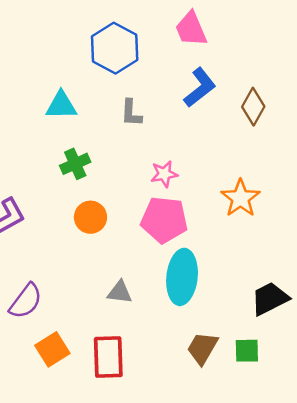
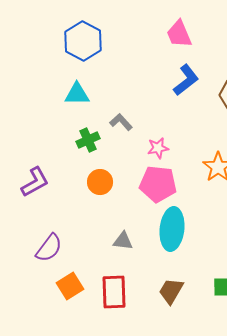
blue hexagon: (115, 48) -> (83, 41), moved
gray L-shape: (131, 113) -> (121, 122), moved, turned 135
brown trapezoid: (202, 348) -> (171, 291), moved

